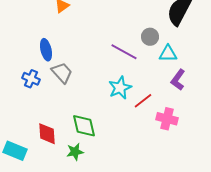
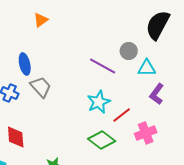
pink cross: (167, 119) -> (146, 133), turned -35
green diamond: (84, 126) -> (102, 140), moved, turned -40
red diamond: (47, 134) -> (16, 137), moved

